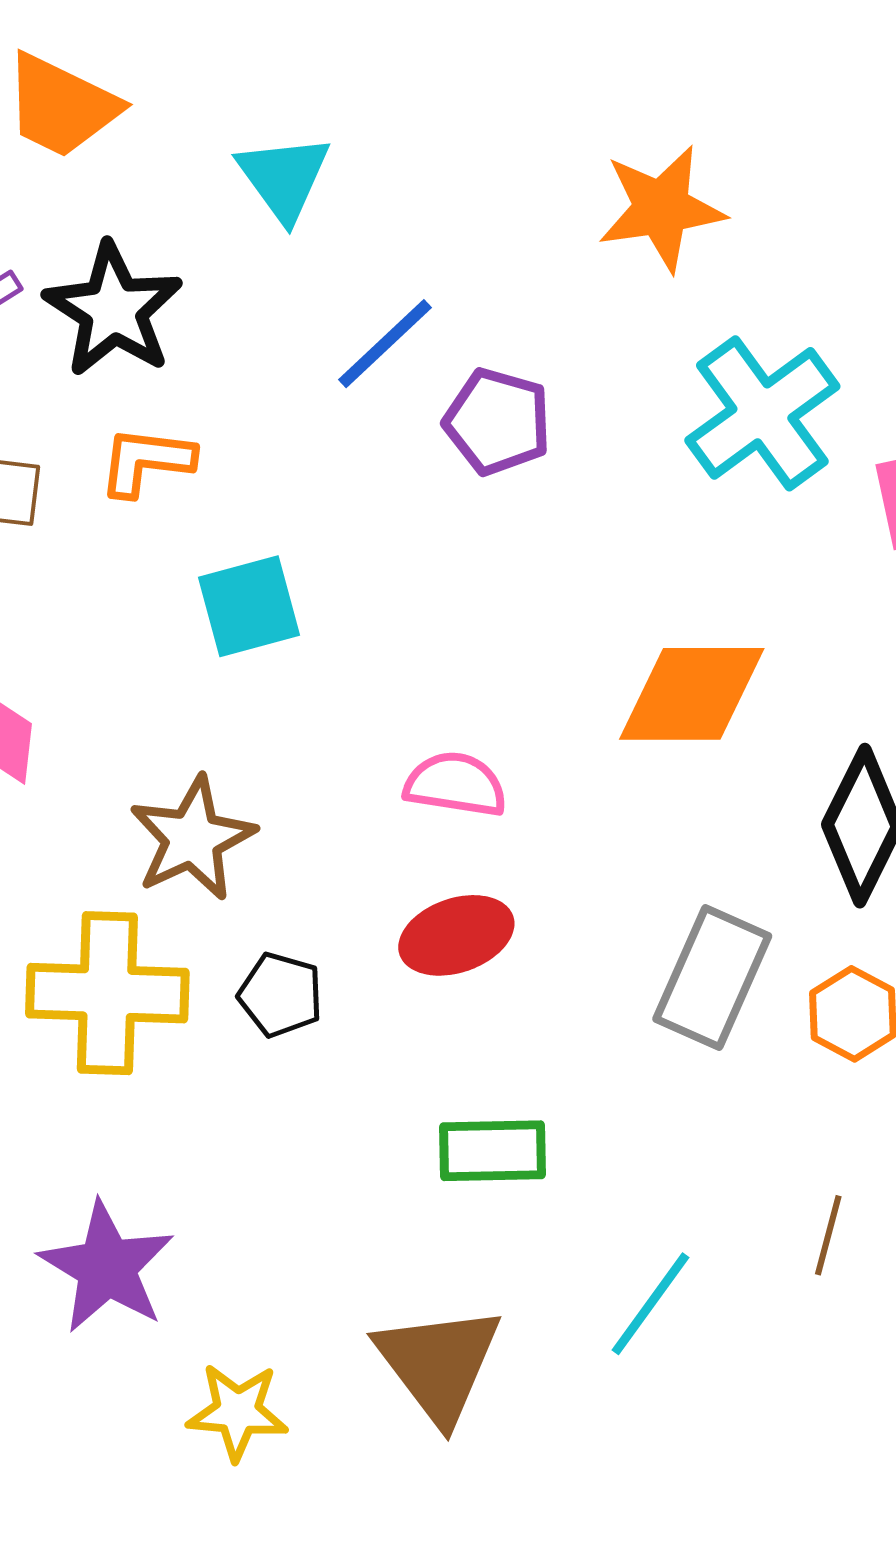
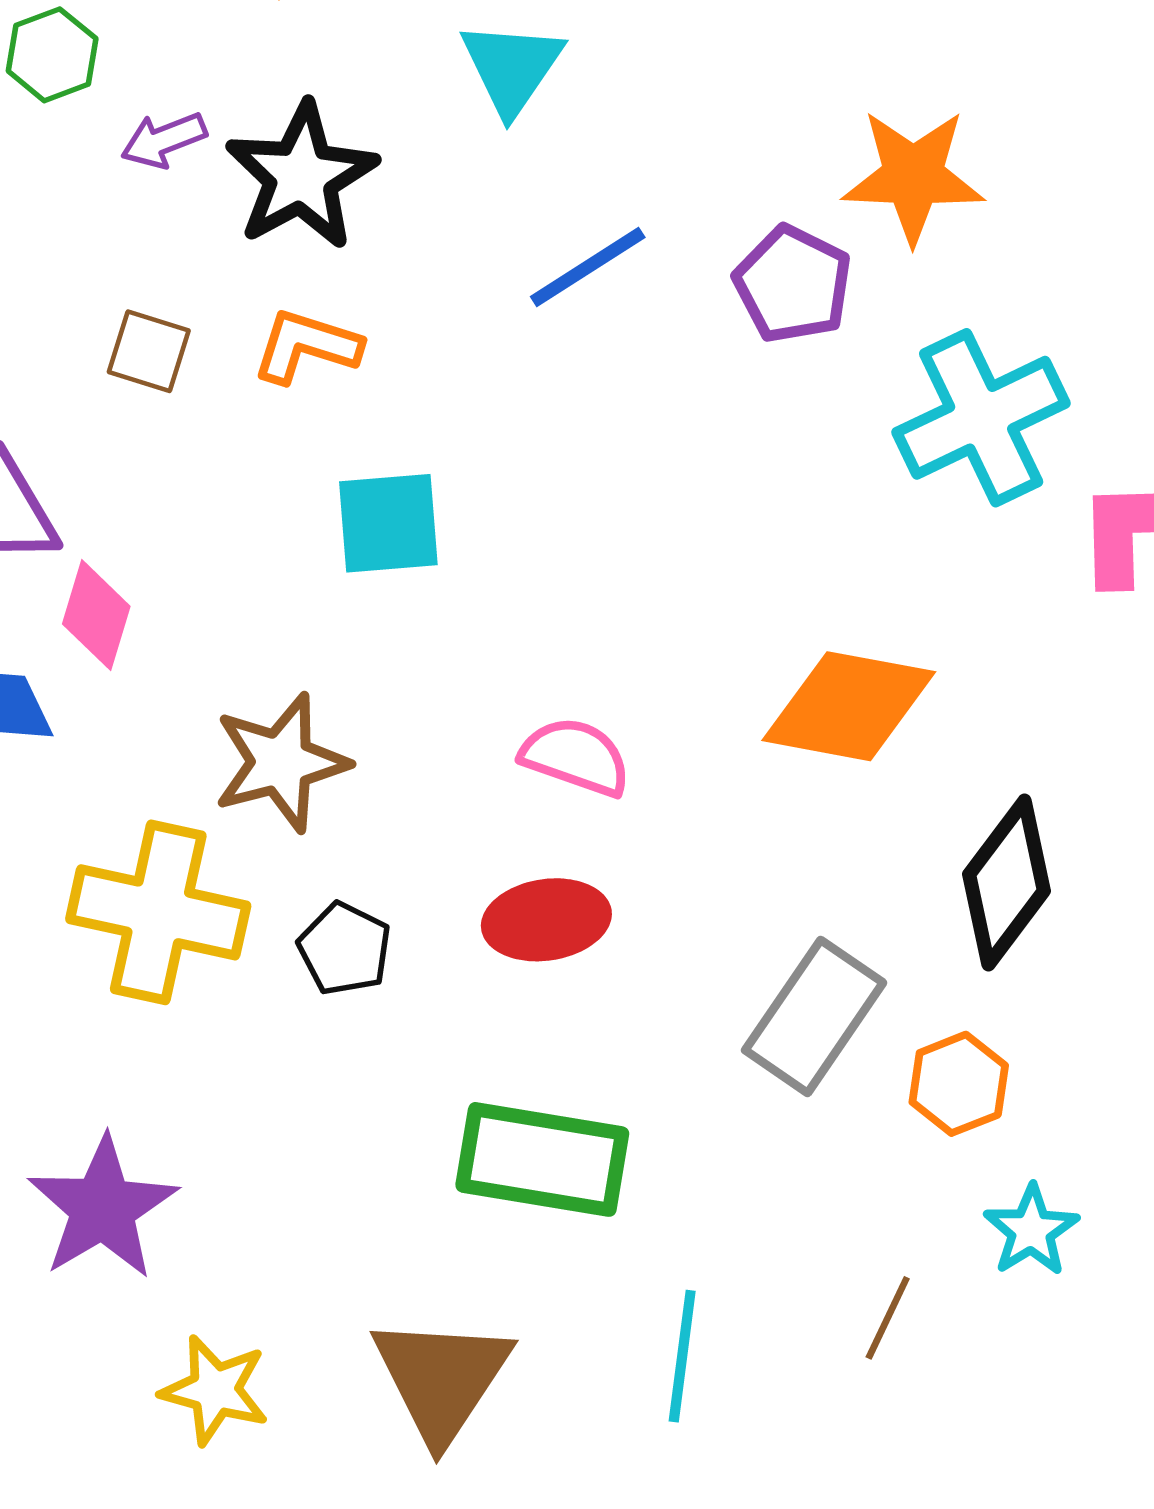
purple pentagon: (498, 422) -> (793, 284), moved
green rectangle: (493, 1151) -> (542, 1159), size x1.4
cyan line: (650, 1304) -> (682, 1356), turned -39

